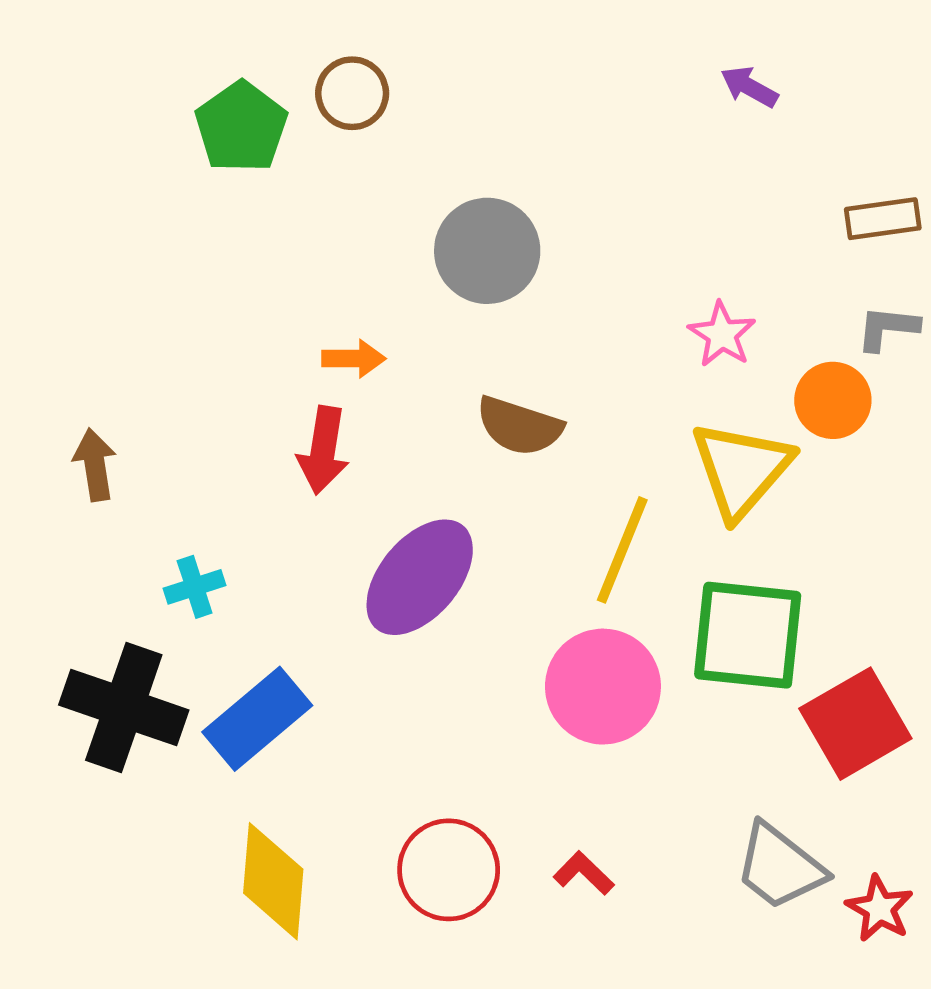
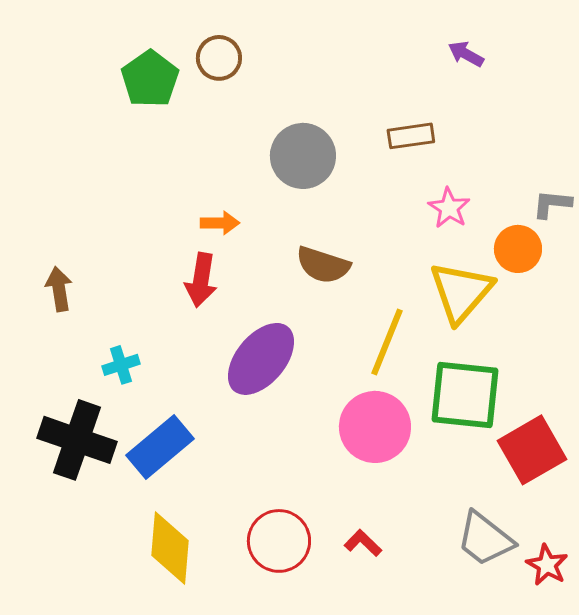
brown rectangle: (883, 219) -> (411, 136), moved

